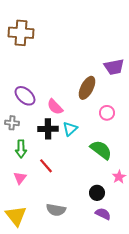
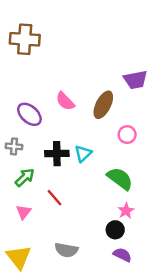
pink semicircle: (55, 107) -> (65, 101), moved
green arrow: (21, 149) -> (25, 177), turned -132
pink star: (119, 177) -> (126, 211), moved

